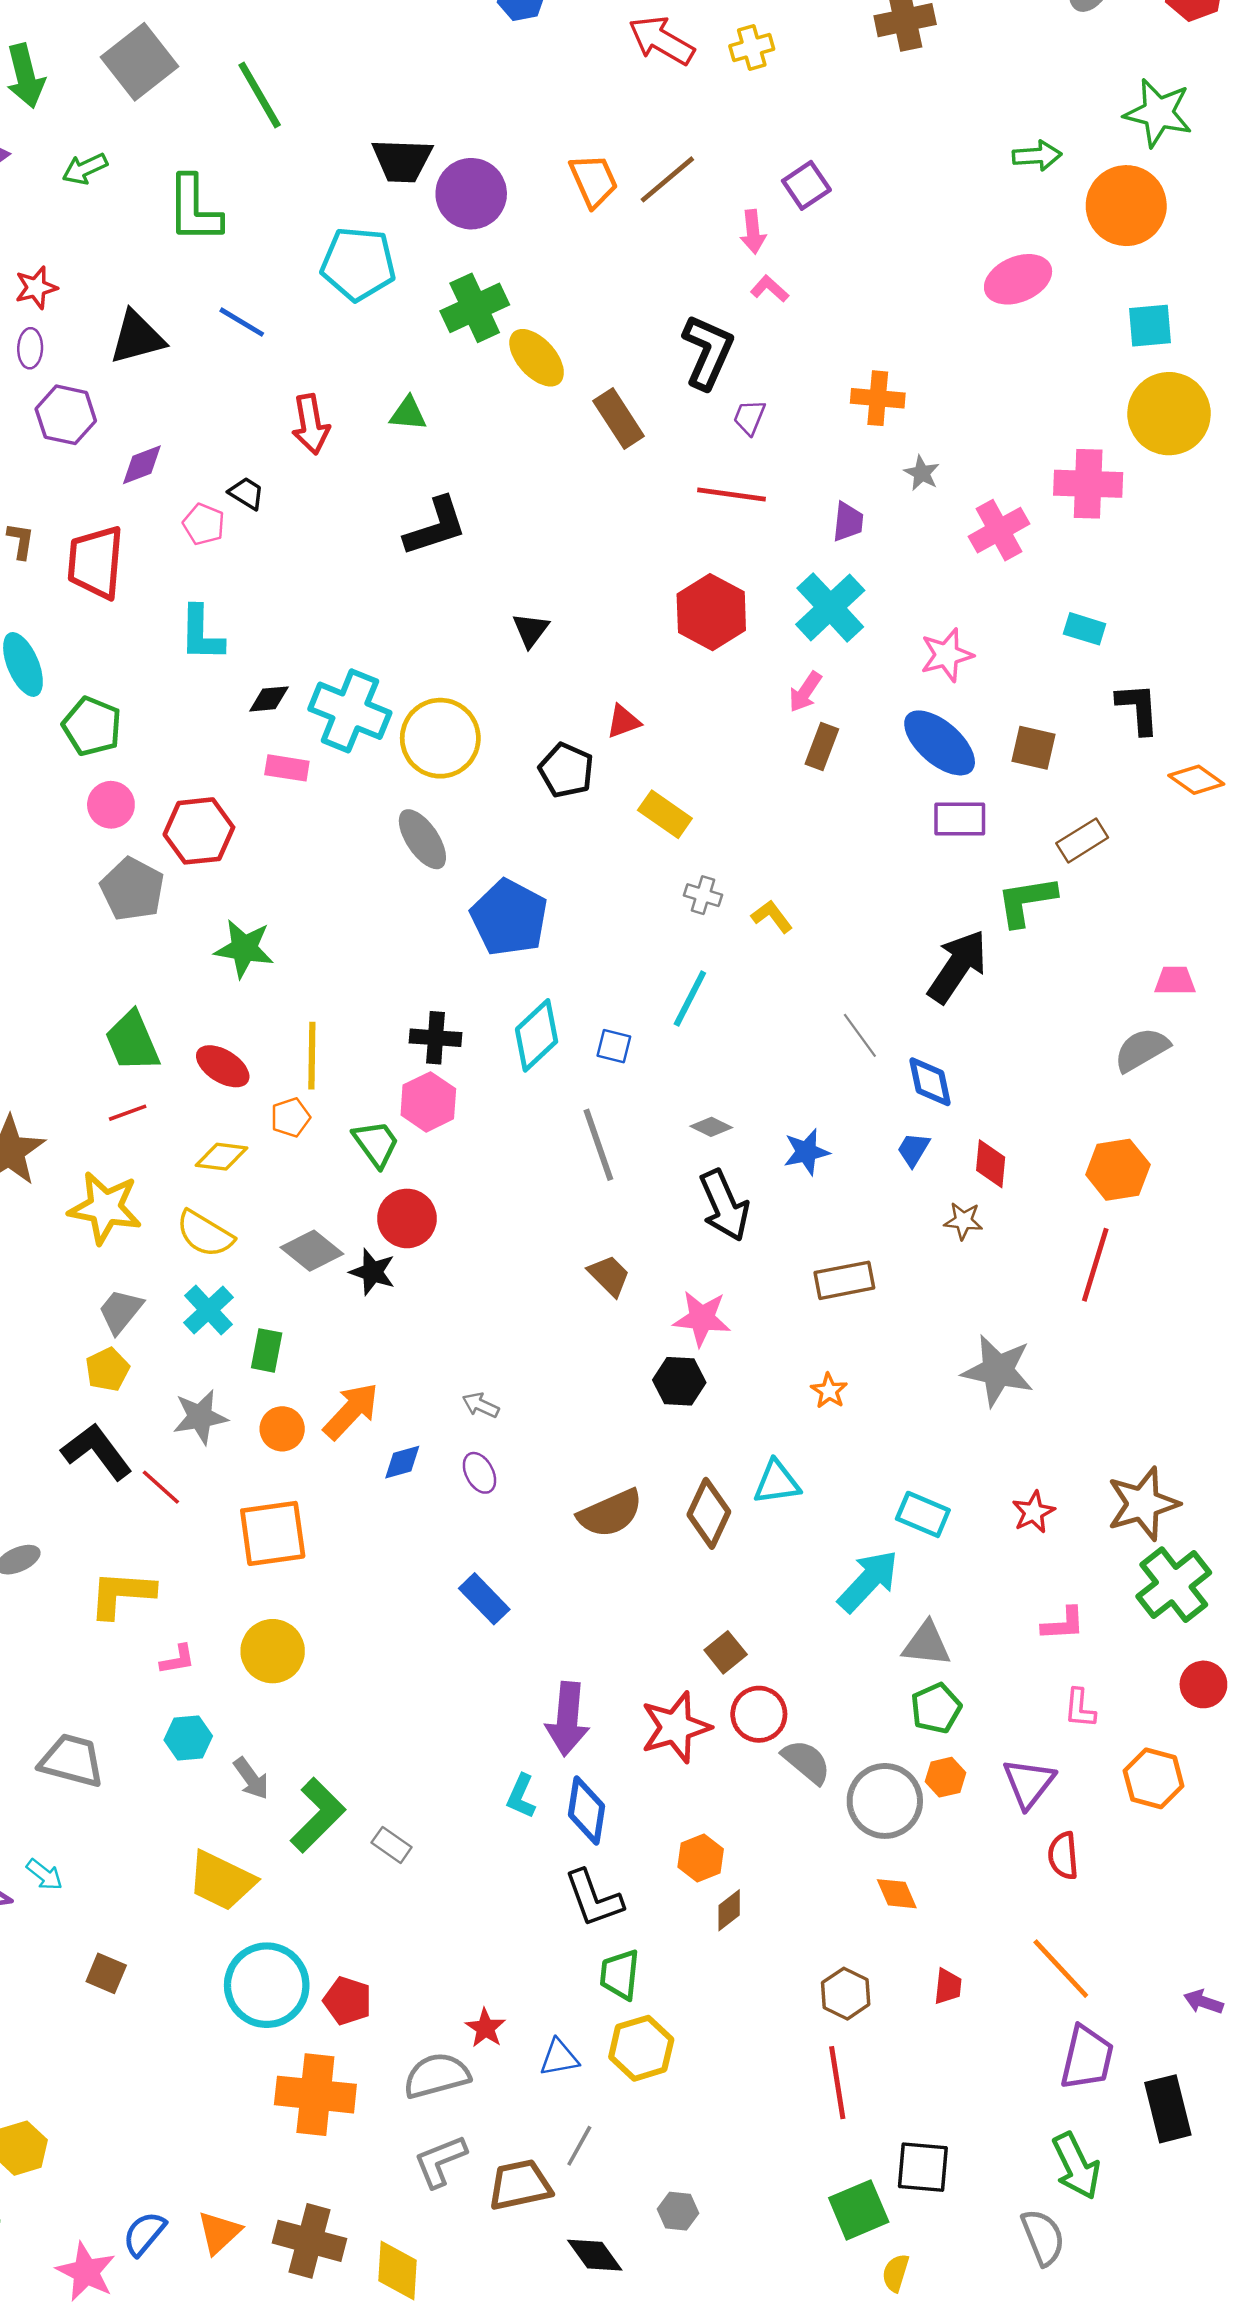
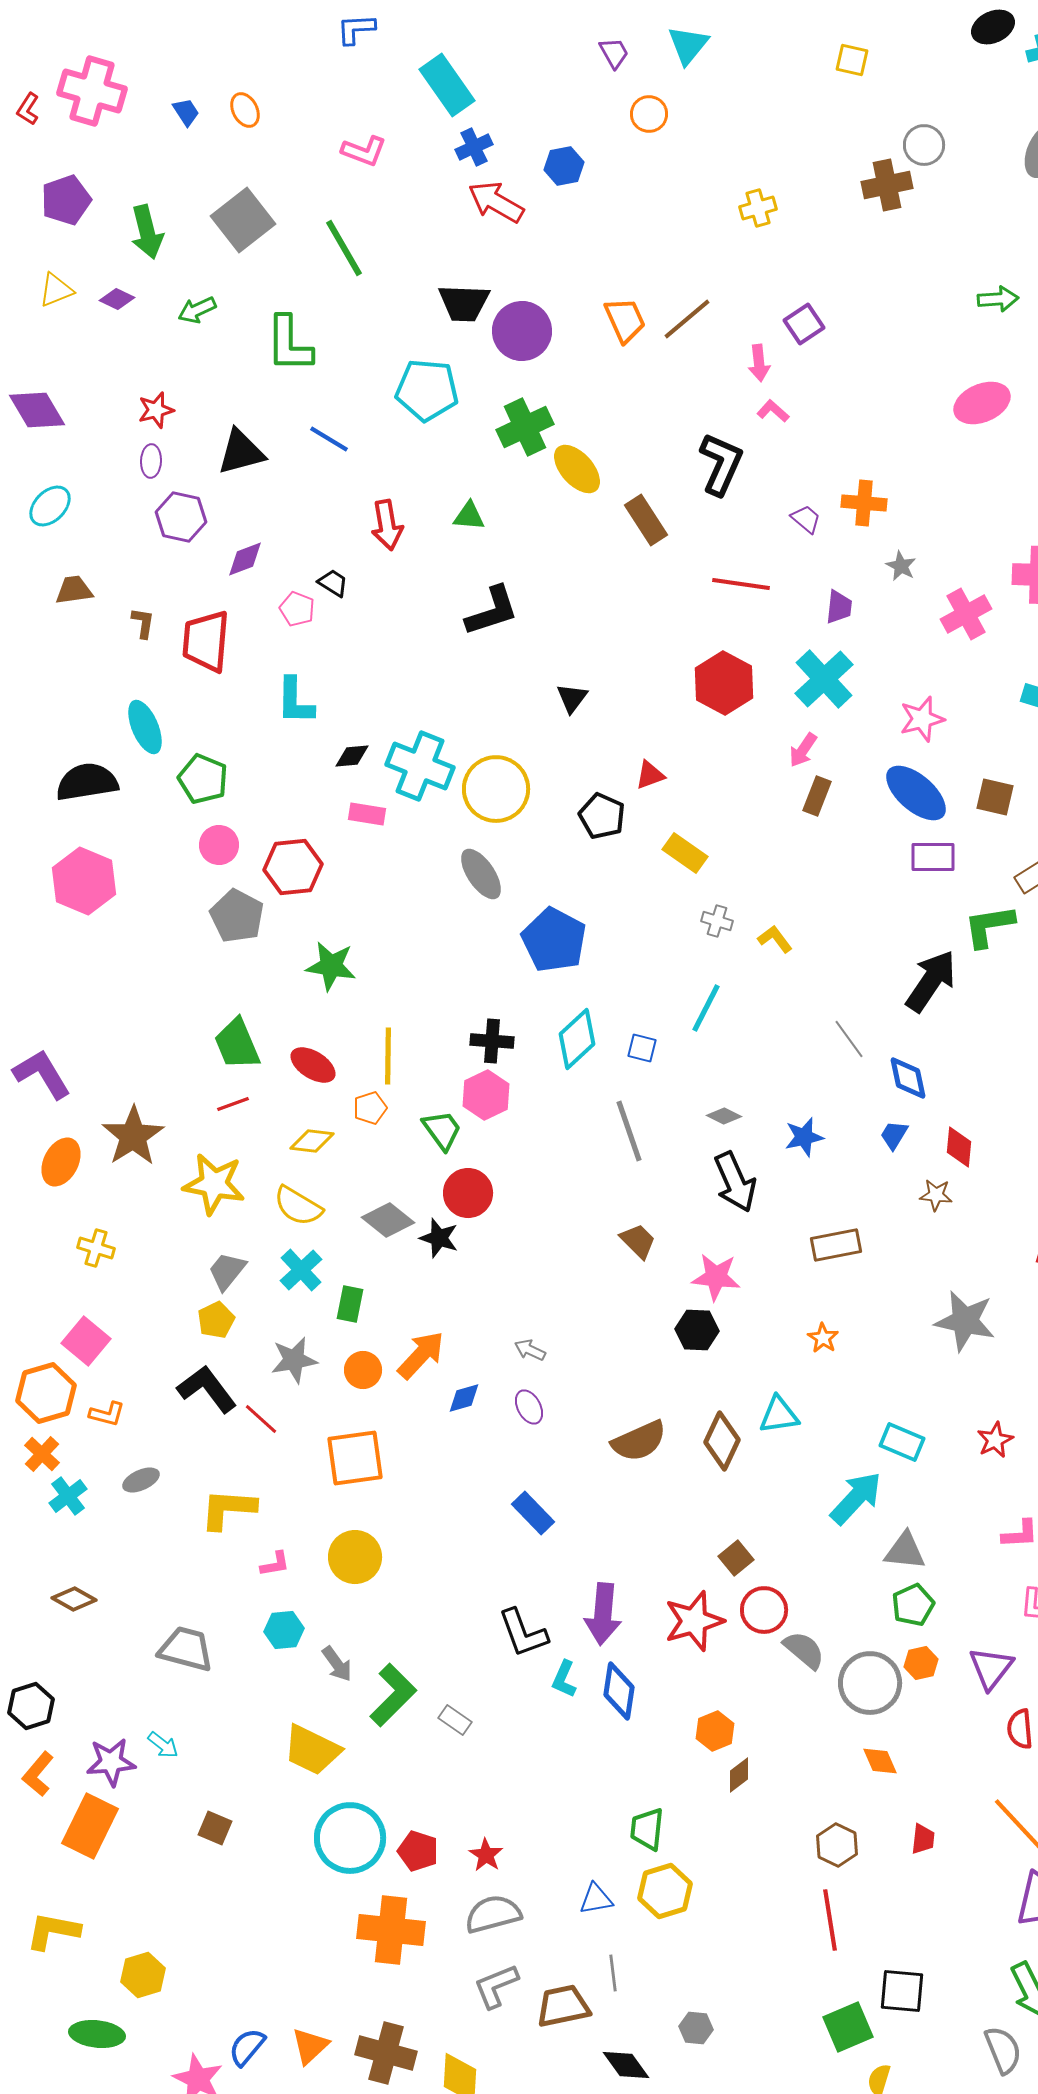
red arrow: (661, 40) -> (496, 202), moved
purple trapezoid: (749, 417) -> (806, 519), moved, turned 108
black L-shape: (594, 1898) -> (523, 1633), moved
red star: (485, 2028) -> (486, 1855), moved
gray line: (579, 2146) -> (613, 1973), turned -36

